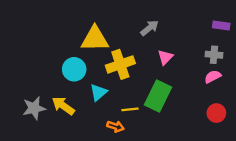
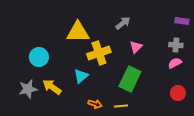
cyan circle: (74, 69) -> (39, 57), moved
yellow line: (130, 109) -> (121, 106), moved

